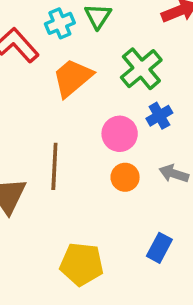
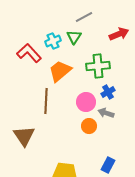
green cross: (141, 69) -> (98, 66), turned 35
brown line: (54, 166) -> (46, 101), moved
gray arrow: (174, 174) -> (106, 113), moved

